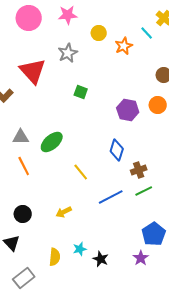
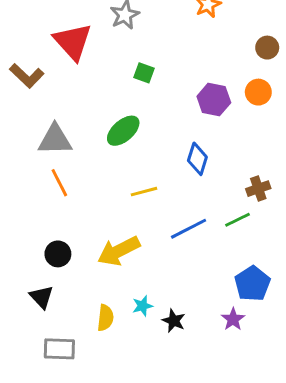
gray triangle: (21, 137) -> (55, 140), size x1.4
green ellipse: (52, 142) -> (123, 131), moved
brown cross: (139, 170) -> (258, 189), moved
yellow line: (81, 172) -> (144, 192), turned -66
yellow arrow: (64, 212) -> (119, 251), size x1.8
gray rectangle: (24, 278) -> (59, 349), turned 40

